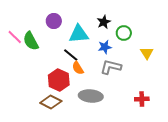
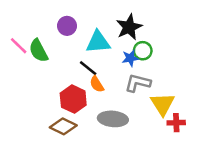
black star: (104, 22) -> (129, 27), size x1.5
green circle: (124, 33) -> (143, 51), moved
yellow triangle: (147, 53) -> (163, 104), moved, size x1.5

